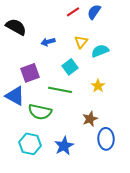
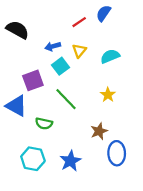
red line: (73, 12) -> (79, 22), moved
yellow triangle: (81, 42) -> (79, 51), moved
cyan square: (70, 67) -> (60, 66), moved
green line: (60, 90) -> (66, 99), turned 35
green semicircle: (40, 112) -> (44, 123), size x0.7

